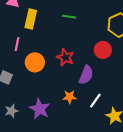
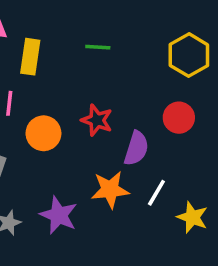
red circle: (103, 50) -> (179, 118), moved
orange star: (70, 97) -> (110, 190), size x1.5

